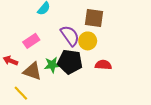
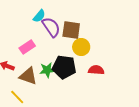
brown square: (94, 18) -> (71, 30), moved
purple semicircle: (70, 36) -> (51, 27), moved

